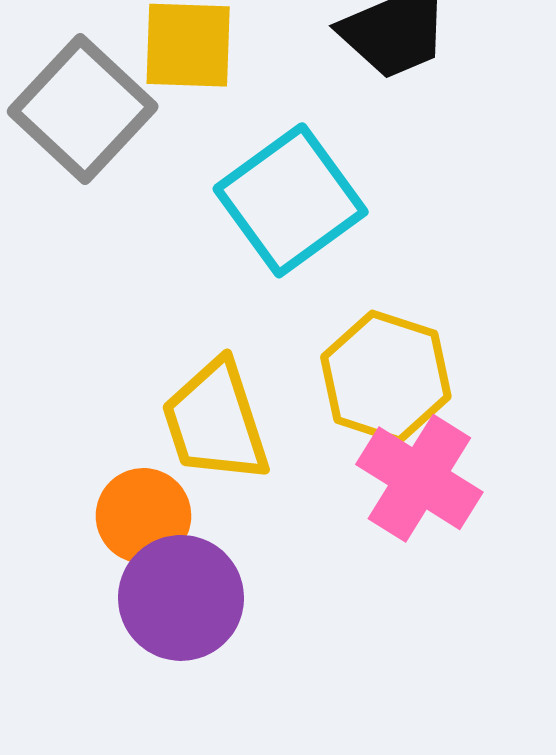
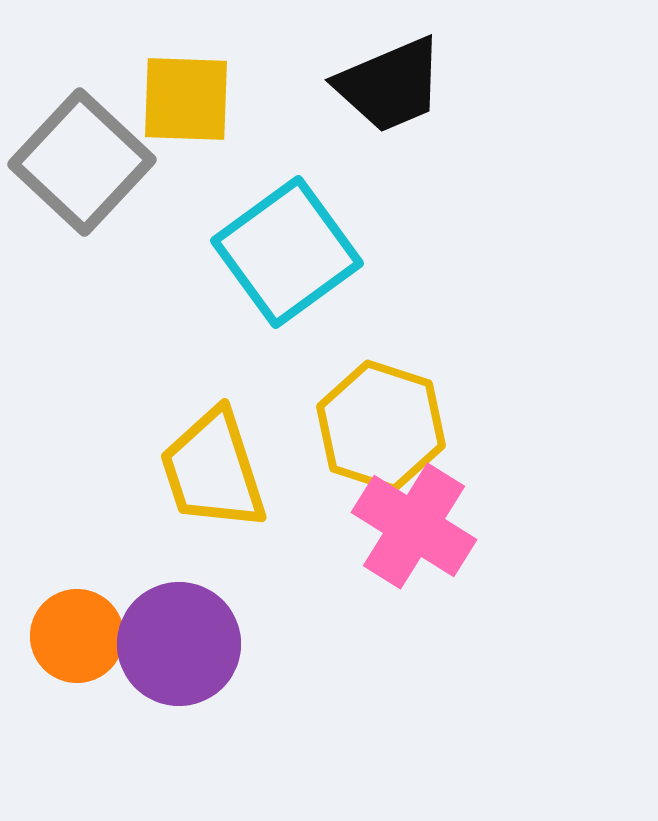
orange circle: (143, 516) -> (77, 636), moved

